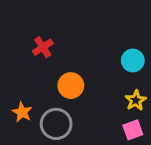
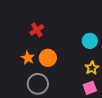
red cross: (43, 47) -> (37, 30), moved
orange star: (22, 112) -> (28, 58), moved

